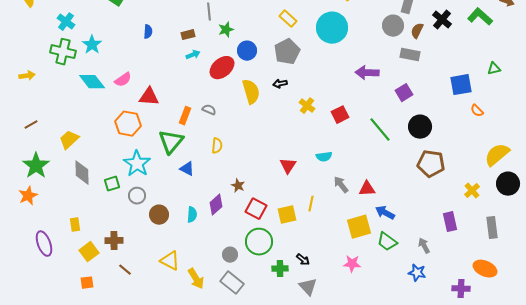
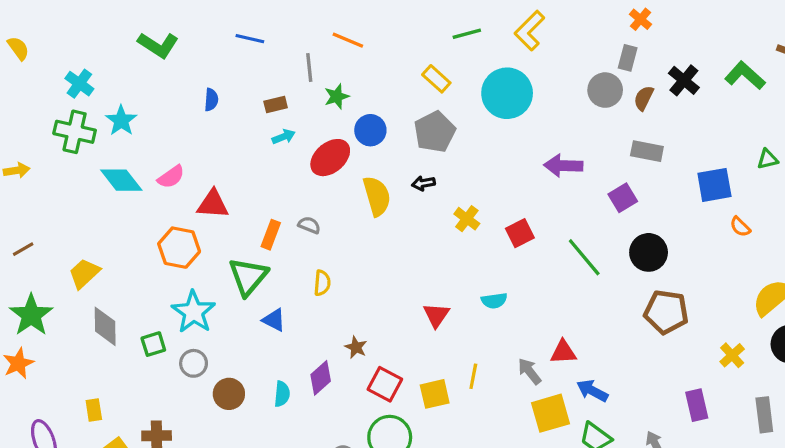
gray rectangle: (410, 55) -> (647, 151), moved
gray arrow: (341, 185) -> (530, 371), moved

